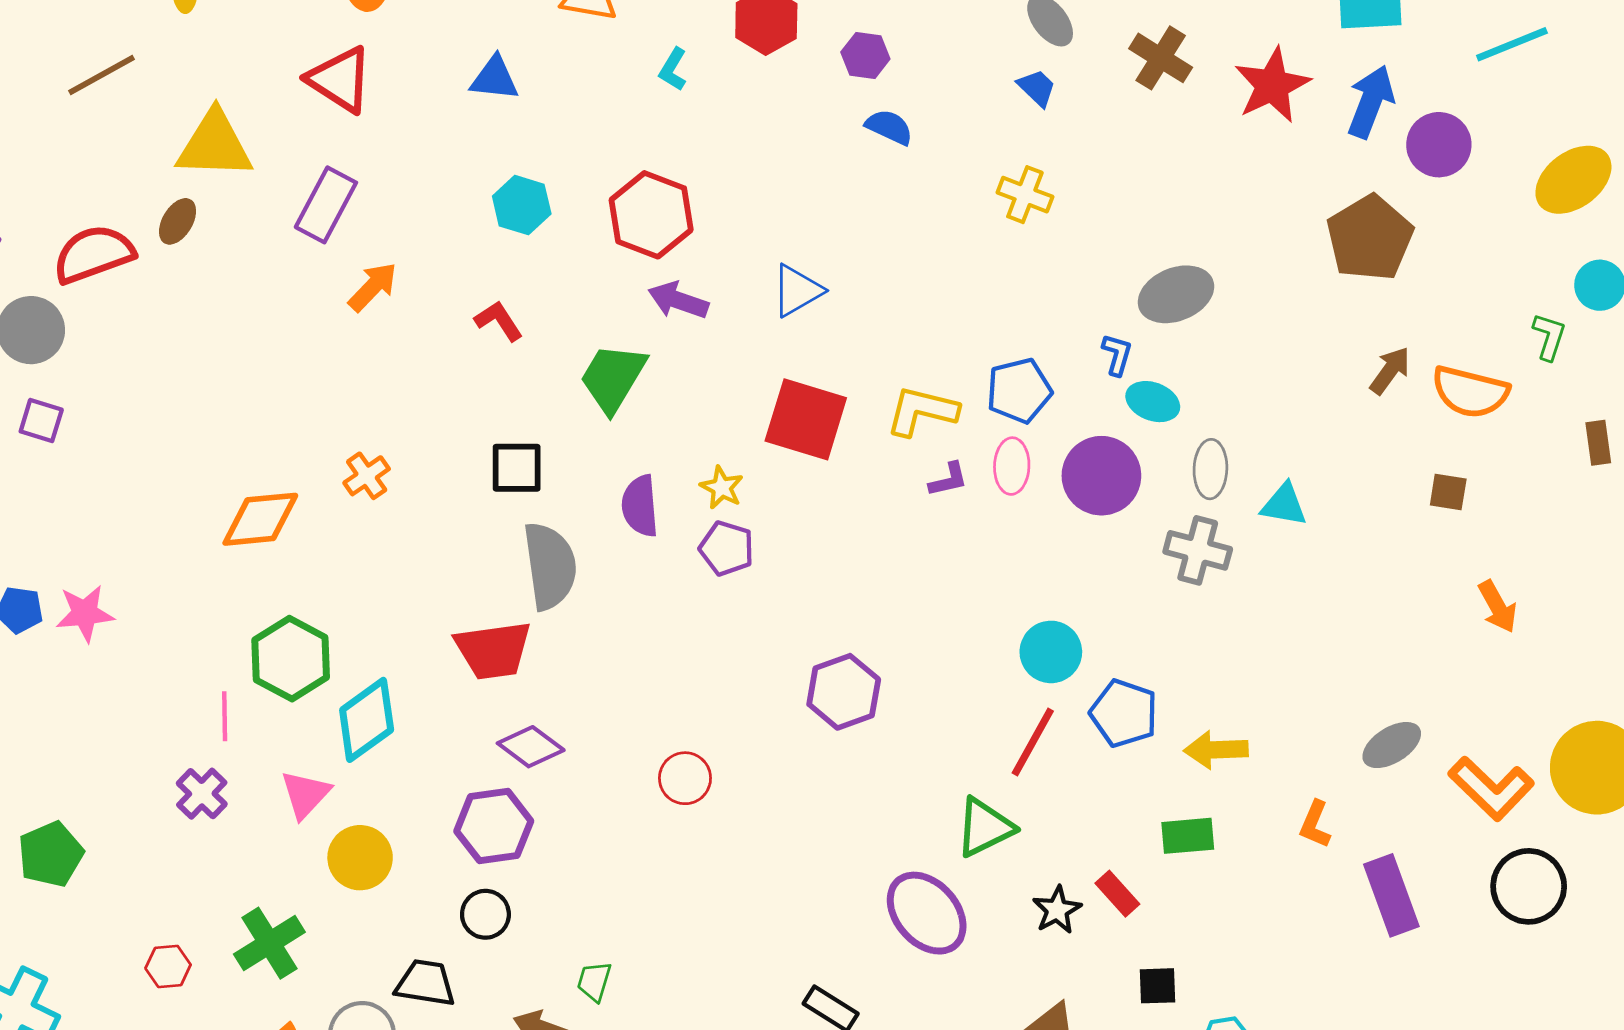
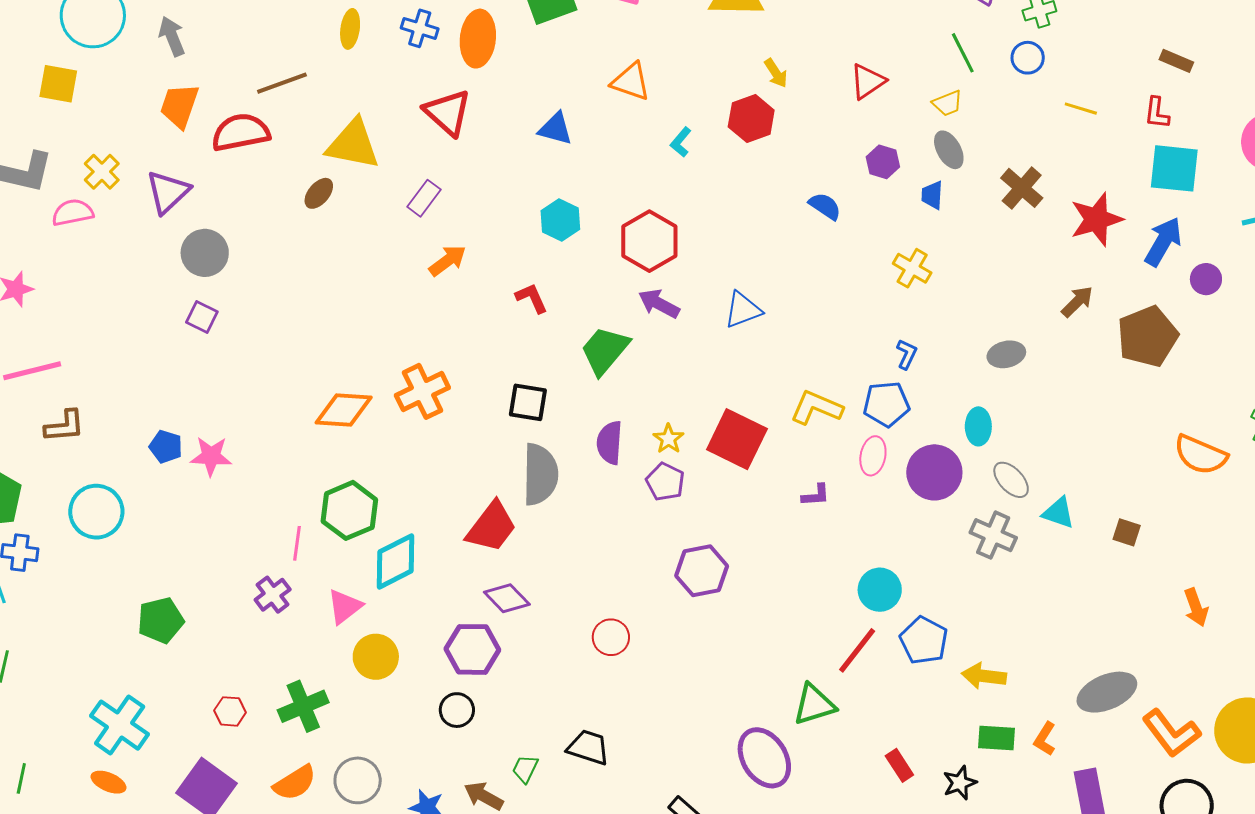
purple hexagon: (865, 55) -> (883, 162), moved
blue trapezoid: (1037, 88) -> (932, 195), turned -140
purple circle: (1439, 145) -> (1206, 279), size x0.7
purple rectangle: (326, 205) -> (424, 198), size x0.7
red semicircle: (94, 254) -> (241, 132), moved
gray ellipse: (1176, 294) -> (1006, 354), size x0.7
blue L-shape: (1117, 355) -> (907, 354), moved
brown arrow: (1390, 371) -> (1077, 302), moved
cyan ellipse: (1153, 402) -> (978, 426), turned 60
red square: (806, 419) -> (737, 439), moved
gray ellipse: (1210, 469) -> (1011, 480), turned -54
orange cross: (367, 476) -> (422, 391), size x1.6
purple L-shape: (948, 480) -> (816, 495), moved
brown square: (1448, 492) -> (1127, 532), moved
red trapezoid: (493, 650) -> (491, 527), turned -54
purple hexagon: (844, 692) -> (702, 571), moved
gray ellipse: (1392, 745) -> (1107, 692), size x1.4
green rectangle: (1188, 836) -> (996, 738), moved
black star: (1057, 910) -> (960, 783), moved
black trapezoid: (425, 983) -> (588, 747), moved

